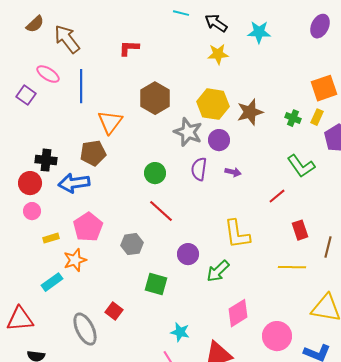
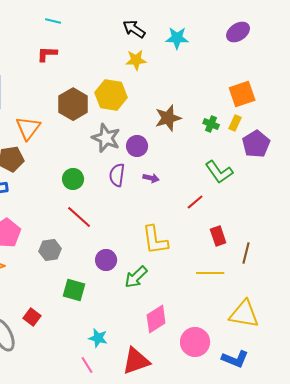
cyan line: (181, 13) -> (53, 21), moved
purple ellipse: (320, 26) -> (238, 32), turned 30
yellow hexagon: (213, 104) -> (111, 95), moved

